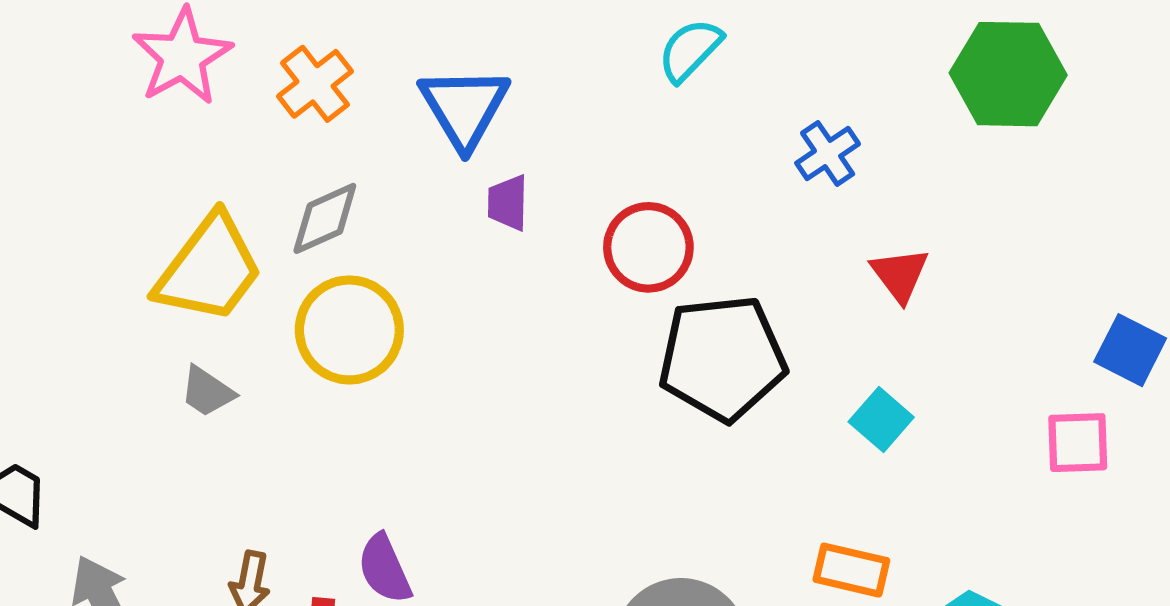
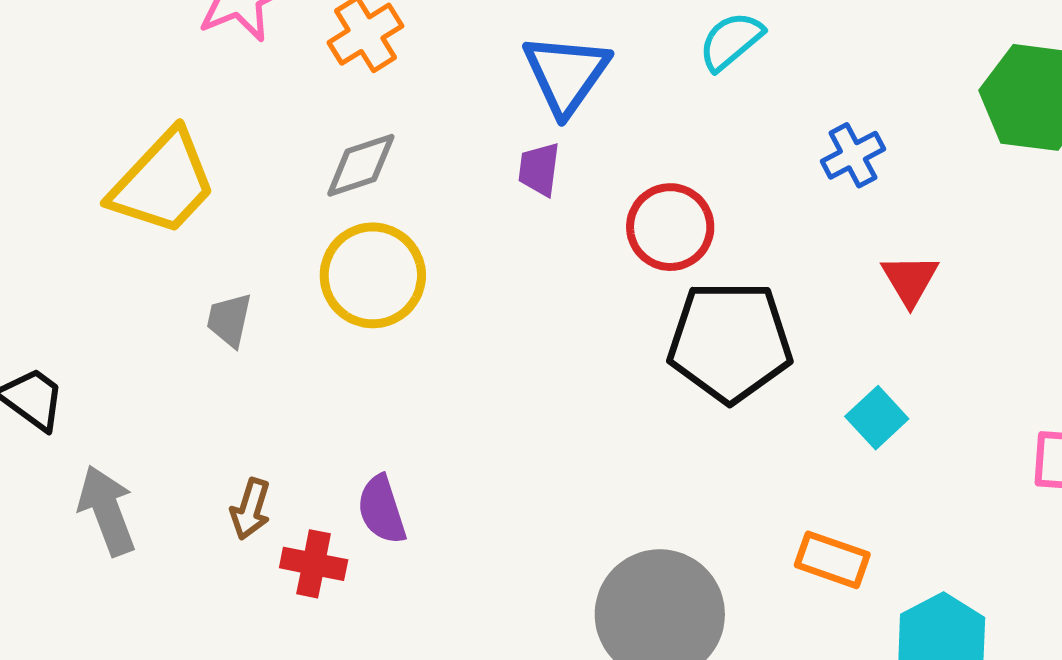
blue triangle: (464, 107) -> (566, 74), moved
yellow trapezoid: (209, 269) -> (163, 183), moved
gray trapezoid: (207, 392) -> (229, 320), turned 62

